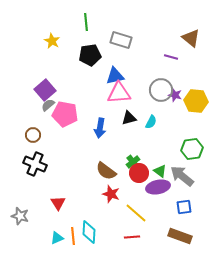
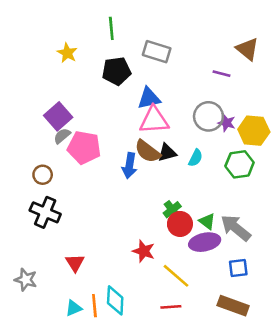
green hexagon: (192, 149) -> (240, 164), moved
brown semicircle: (106, 171) -> (148, 151), moved

